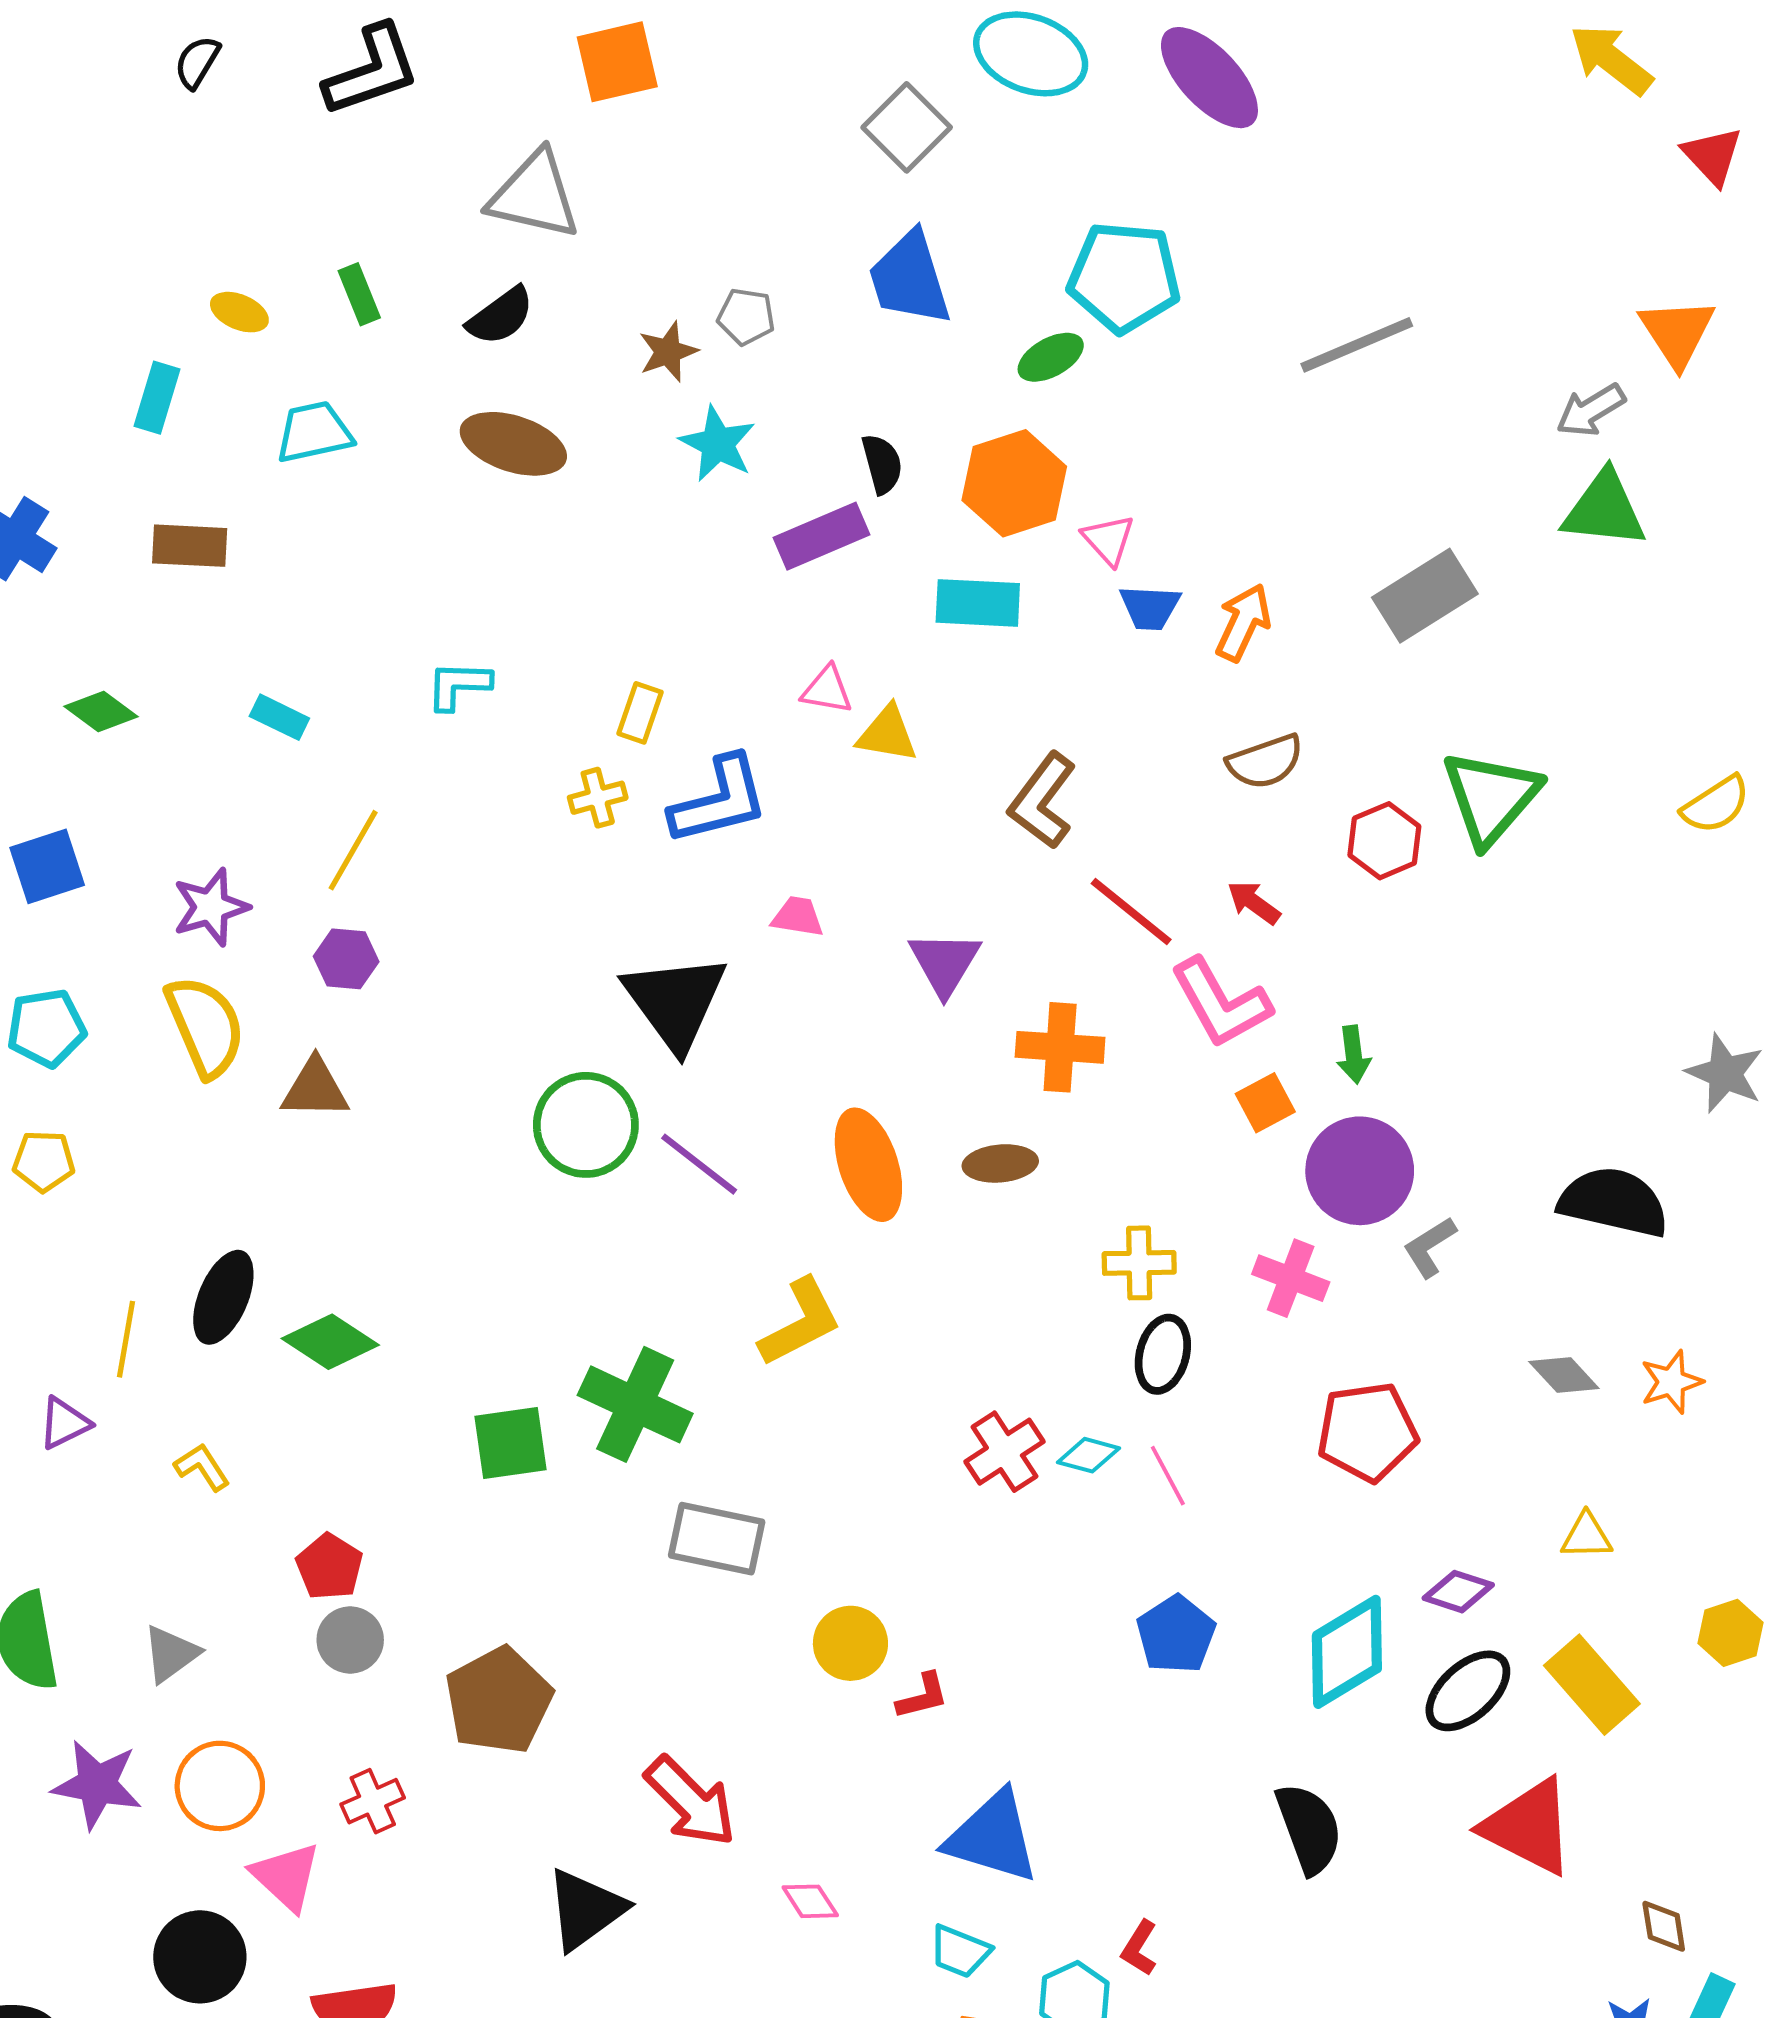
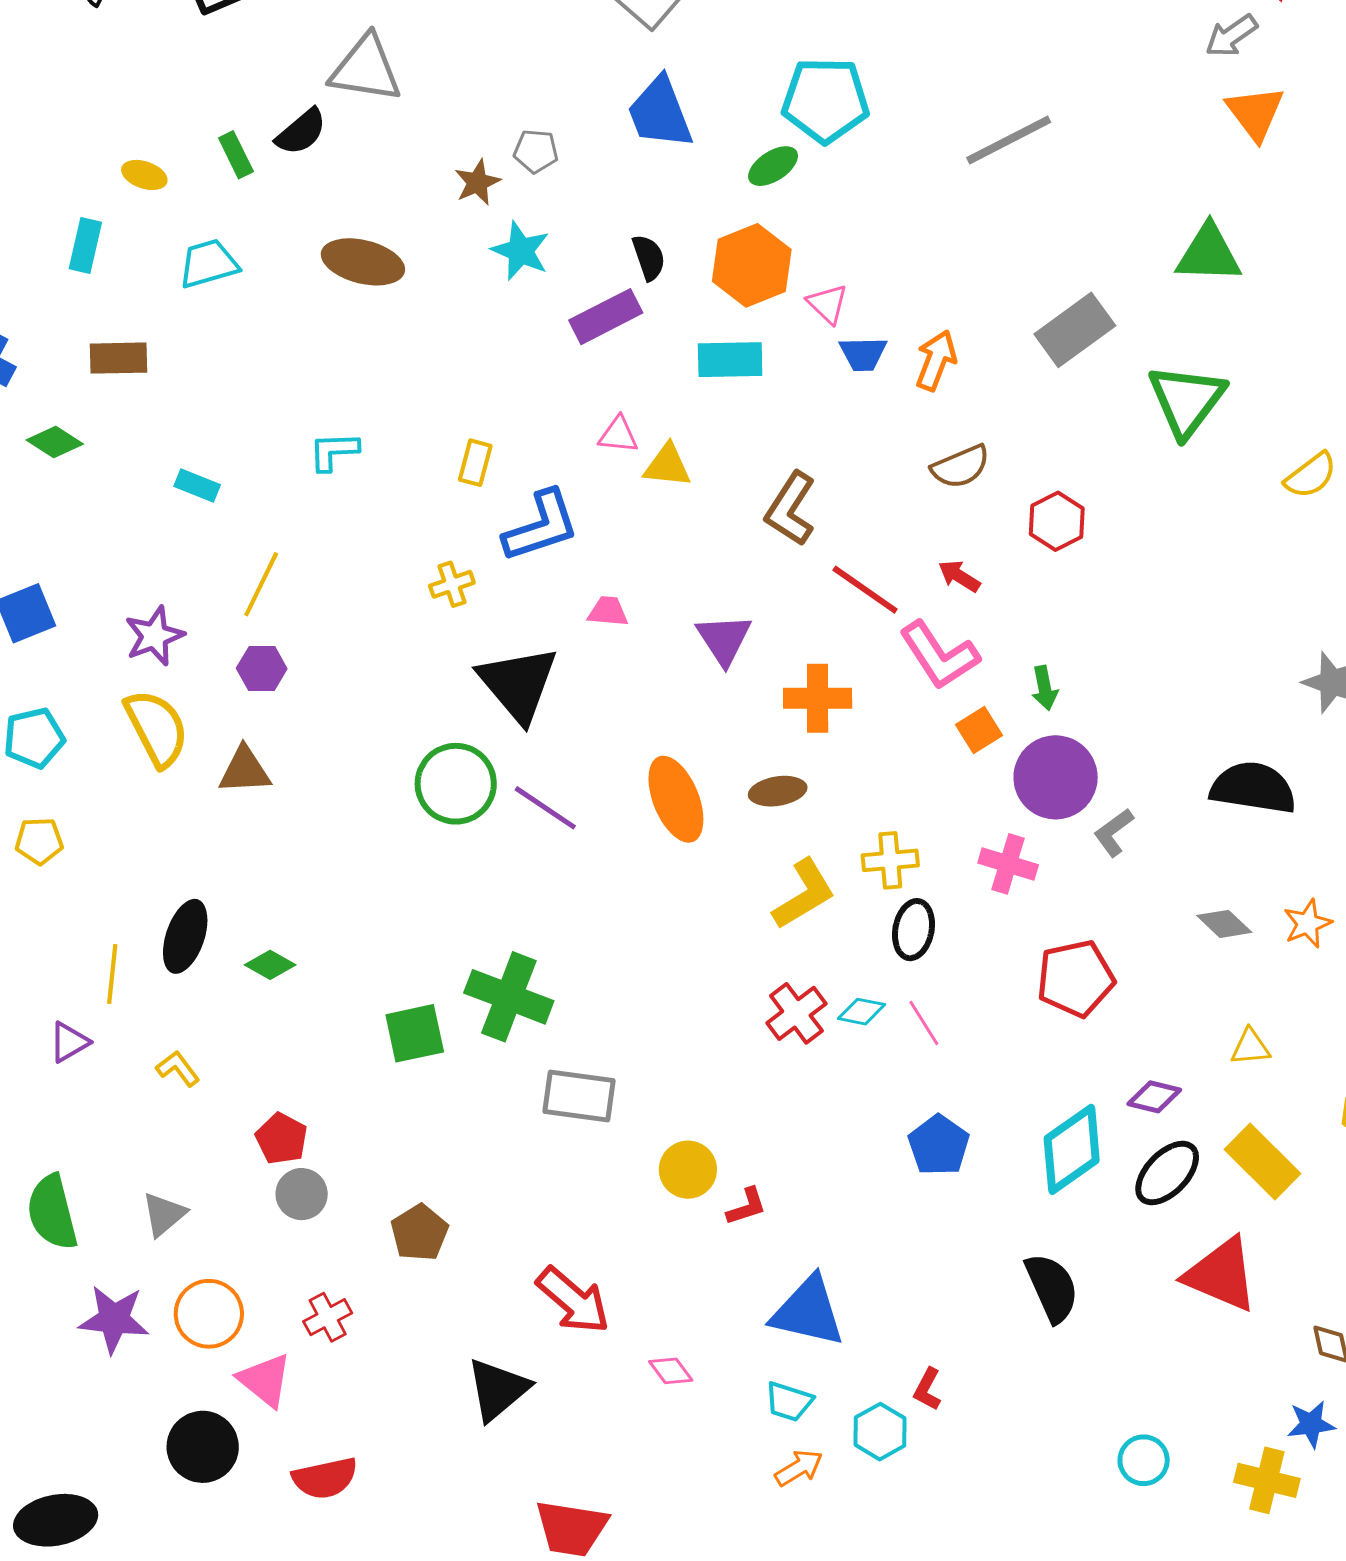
black semicircle: (501, 316) -> (301, 132), moved
gray arrow: (1591, 410) -> (1231, 36), moved
green diamond: (101, 712) -> (55, 442), moved
green triangle: (1491, 797) -> (1187, 400), moved
yellow cross: (598, 798) -> (452, 584), moved
yellow L-shape: (800, 1322) -> (804, 894), moved
green diamond: (330, 1342) -> (270, 965), size x0.7
brown pentagon: (499, 1700) -> (419, 1233), size x0.7

